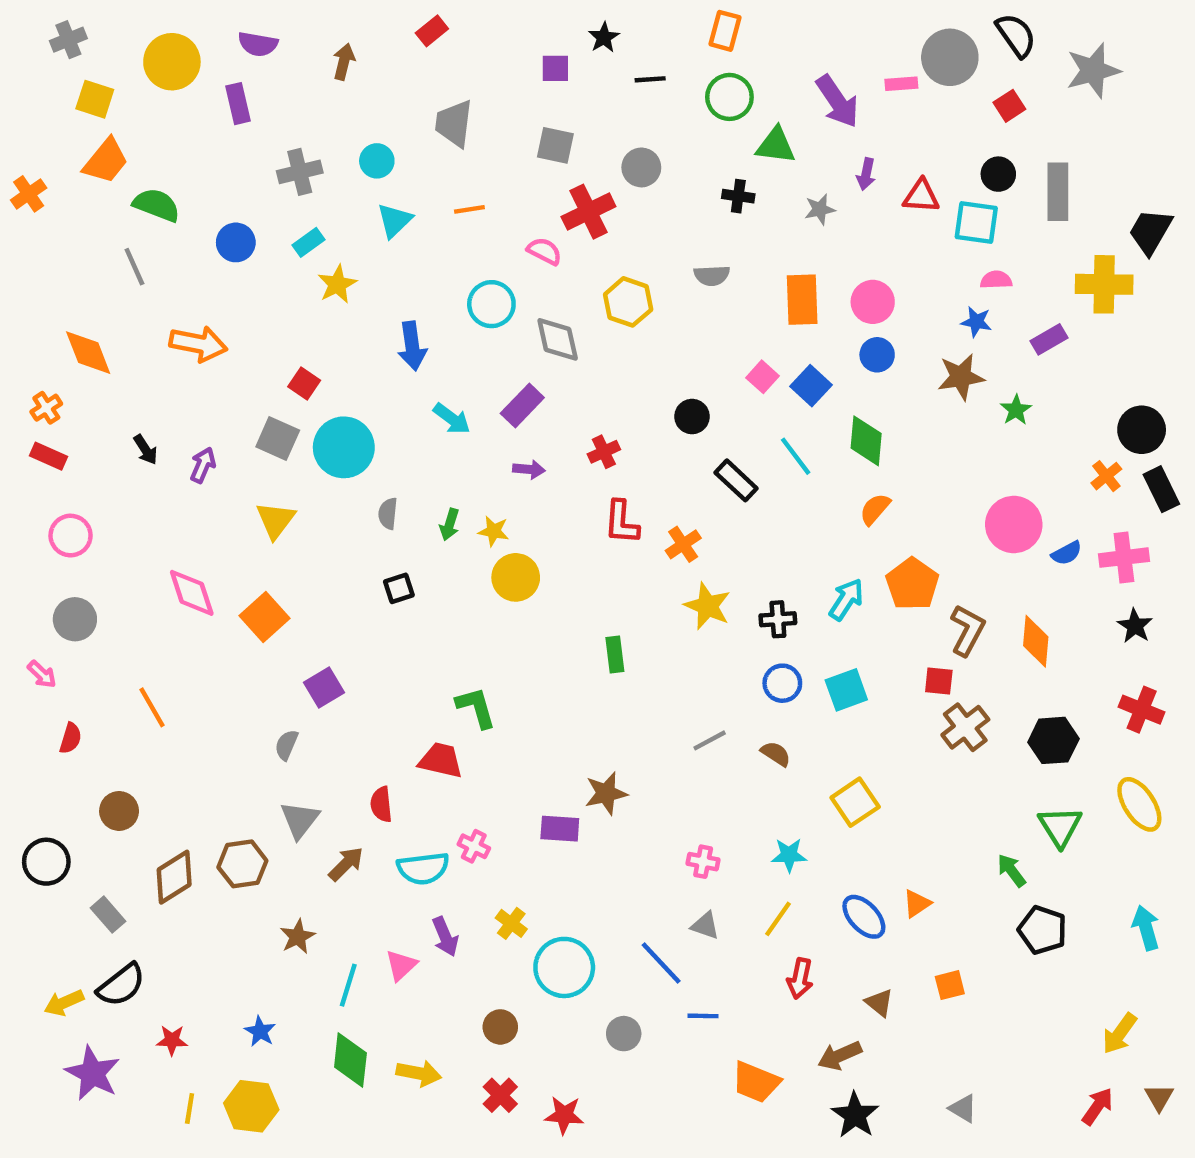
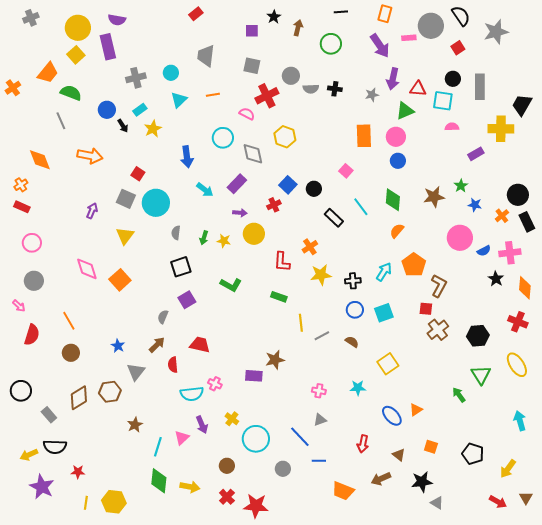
orange rectangle: (725, 31) -> (385, 14), moved
brown arrow: (344, 62) -> (298, 28), moved
black line: (650, 79) -> (341, 12), moved
yellow square: (95, 99) -> (76, 55), moved, turned 30
purple rectangle: (238, 104) -> (108, 47), size x1.4
green triangle: (776, 145) -> (405, 111), moved, turned -30
purple arrow: (866, 174) -> (393, 79), size x1.5
gray semicircle: (712, 275) -> (311, 89), moved
blue star: (976, 322) -> (475, 205), moved
brown star: (961, 377) -> (434, 197), moved
blue square: (811, 386) -> (288, 185), moved
black arrow: (145, 450) -> (123, 126), moved
red L-shape: (621, 522) -> (282, 262), moved
yellow circle: (516, 577) -> (254, 234), moved
black square: (399, 588) -> (181, 267), size x1.5
yellow star: (707, 606) -> (321, 275), turned -30
black star: (1135, 626) -> (496, 279), moved
orange diamond: (1036, 641) -> (525, 288), moved
green rectangle: (615, 655) -> (279, 297), turned -63
purple square: (324, 688) -> (187, 300), moved
green L-shape: (476, 707) -> (231, 285), moved, turned 135
red semicircle: (71, 738) -> (32, 335), size x1.5
gray semicircle: (286, 745) -> (163, 317), moved
brown circle: (119, 811) -> (71, 353), moved
brown arrow: (346, 864) -> (157, 345), moved
yellow line: (778, 919) -> (301, 323), moved, turned -42
gray triangle: (705, 926) -> (320, 420), turned -40
black pentagon: (1042, 930) -> (473, 454), moved
black semicircle: (121, 985) -> (55, 447), turned 40
orange square: (950, 985) -> (431, 447), turned 32
blue star: (260, 1031) -> (118, 346), moved
red arrow: (1097, 1106) -> (498, 502), turned 84
red star: (564, 1115) -> (256, 506), size x1.4
black star: (855, 1115) -> (422, 482), moved, turned 30

